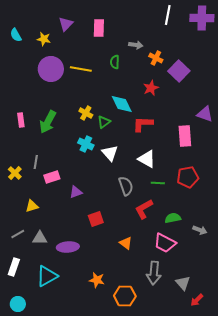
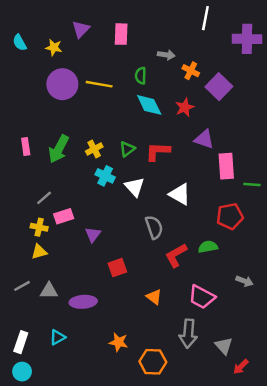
purple cross: (202, 18) -> (247, 39), moved
cyan diamond: (122, 104) -> (149, 105), moved
yellow cross: (86, 113) -> (94, 149), moved, turned 32
purple triangle: (205, 114) -> (204, 139), moved
red L-shape: (143, 124) -> (158, 151), moved
gray line: (36, 162) -> (44, 198), turned 40
yellow cross: (15, 173) -> (39, 227), moved, turned -32
green line: (158, 183) -> (252, 184), moved
purple triangle: (76, 192) -> (93, 235), turned -32
green semicircle: (173, 218) -> (208, 247), moved
white rectangle: (14, 267) -> (21, 342), moved
cyan triangle: (47, 276) -> (57, 337), size x0.6

